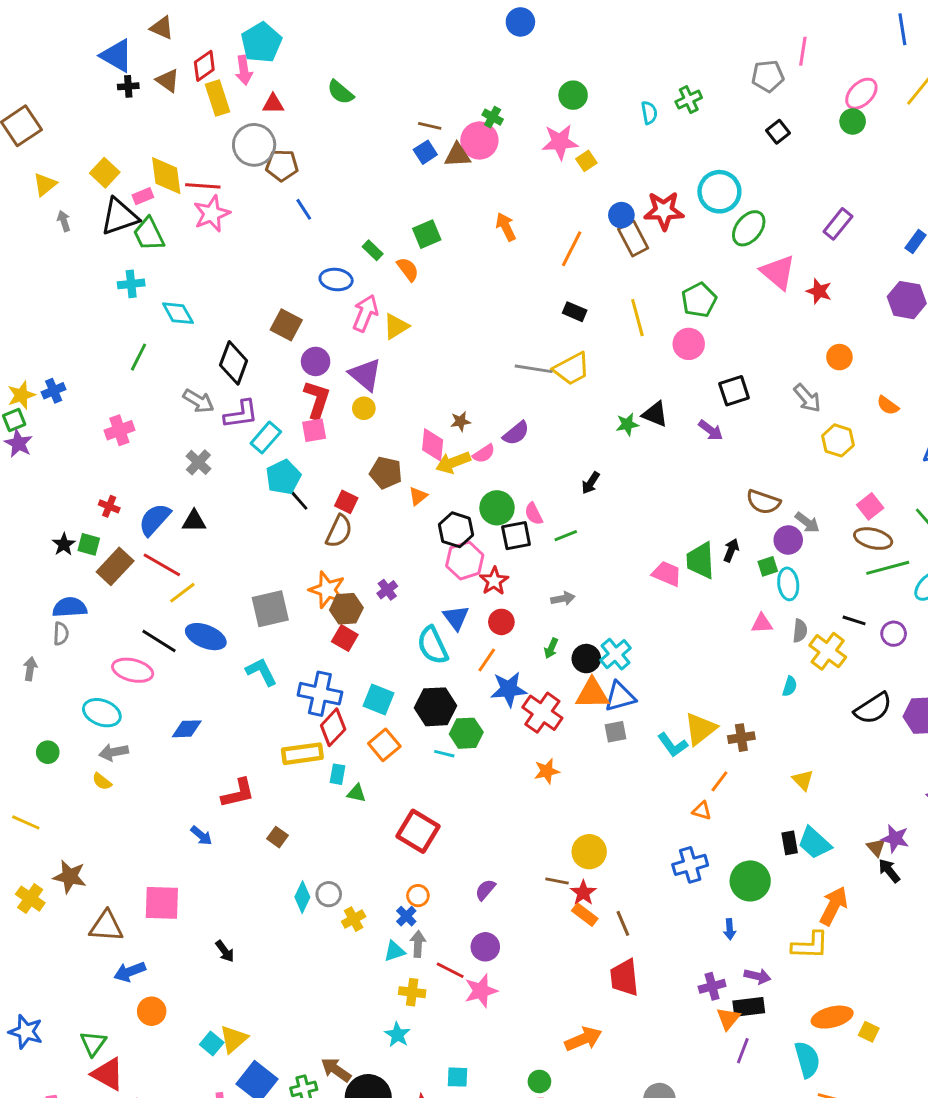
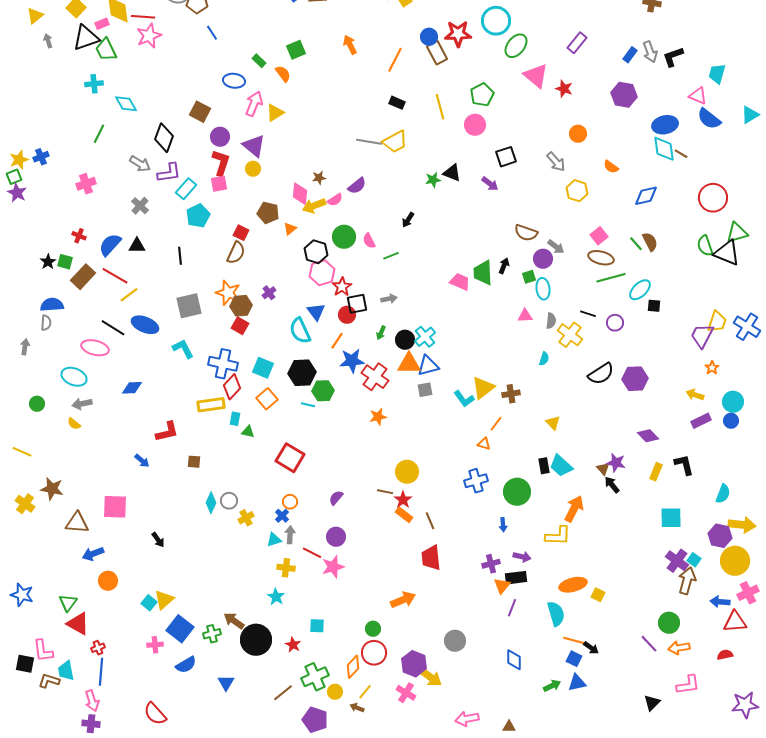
black line: (298, 499) -> (180, 256), moved, turned 36
black square: (516, 536) -> (357, 304), moved
brown square: (277, 837) -> (194, 462), turned -32

